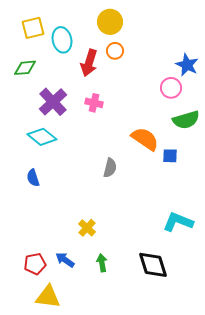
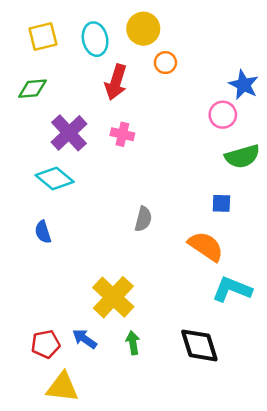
cyan ellipse: (62, 40) -> (95, 39), moved
orange circle: (115, 51) -> (165, 63), moved
orange semicircle: (145, 139) -> (206, 246), moved
yellow cross: (87, 228) -> (113, 297), size x1.8

